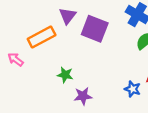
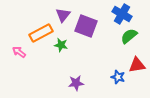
green star: (65, 75) -> (61, 45), moved

